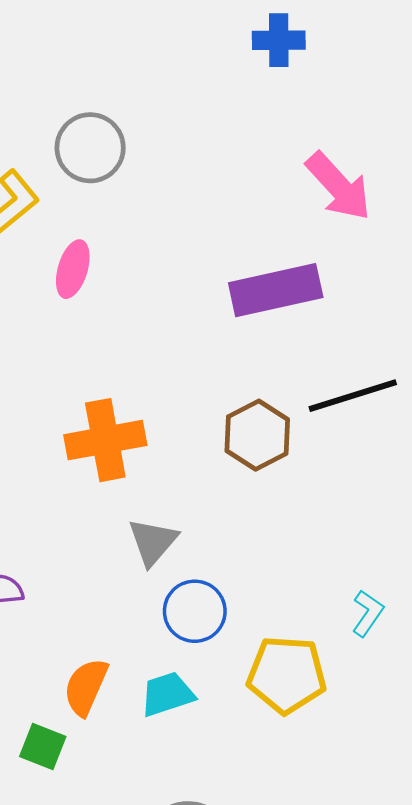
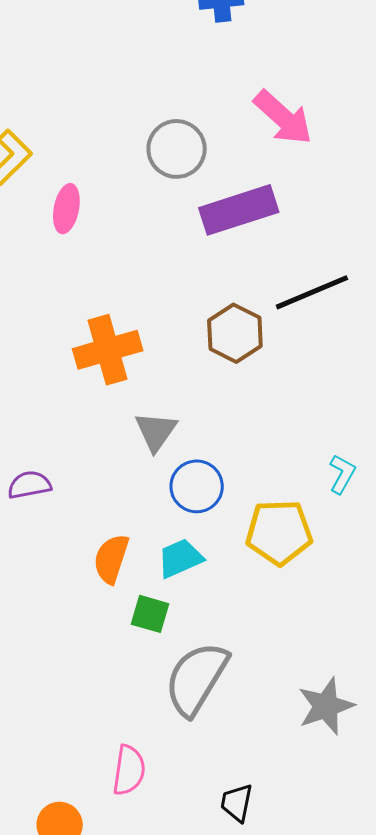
gray circle: (90, 148) -> (177, 149), moved
green square: (43, 747) -> (150, 614), moved

